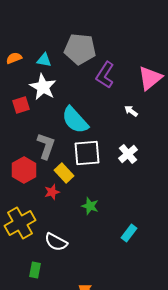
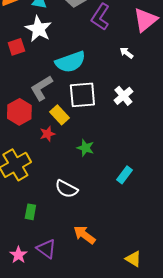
cyan semicircle: (75, 120) -> (70, 62), turned -68
gray L-shape: (46, 146) -> (41, 88), turned -140
white semicircle: (56, 242) -> (66, 189), moved

